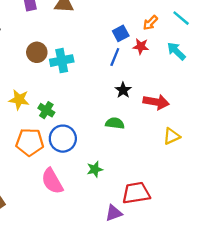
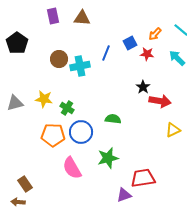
blue line: (115, 57) -> (106, 53), moved
black star: (123, 90) -> (143, 87), moved
green semicircle: (115, 123) -> (113, 119), moved
green star: (95, 169) -> (108, 158), size x1.5

